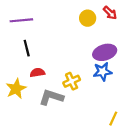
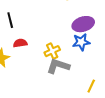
gray L-shape: (51, 97) -> (58, 66), moved

